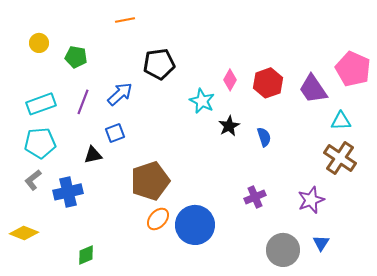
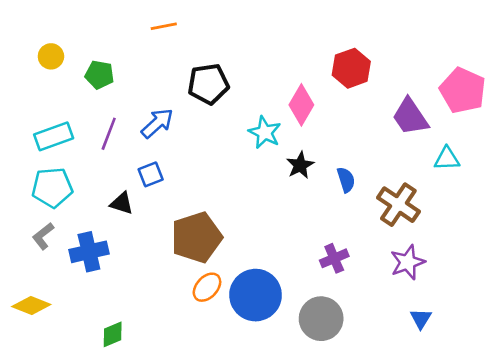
pink diamond: (230, 80) -> (301, 105), size x1.4
red hexagon: (268, 83) -> (351, 68), moved
black triangle: (93, 155) -> (122, 203), turned 30
brown cross: (340, 158) -> (398, 205), moved
gray circle: (283, 250) -> (321, 319), moved

